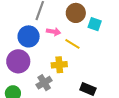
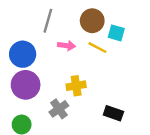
blue circle: (29, 36) -> (23, 54), moved
yellow line: (72, 44) -> (97, 48), moved

